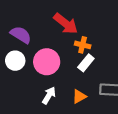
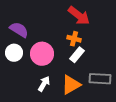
red arrow: (66, 24) -> (79, 16), moved
orange triangle: (79, 97) -> (71, 85), size x1.5

